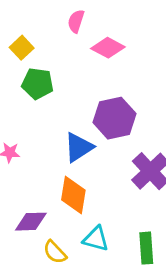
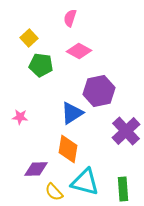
pink diamond: (108, 48) -> (79, 51), moved
cyan triangle: (96, 239) -> (85, 182), size x1.4

